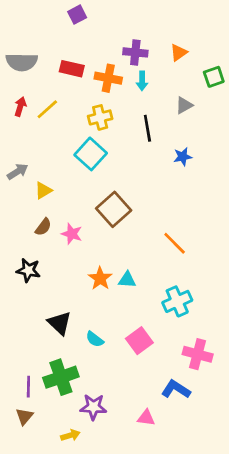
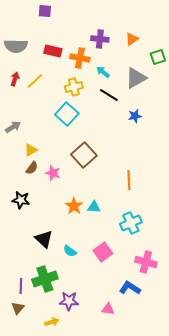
purple square: (77, 15) -> (45, 11), moved, turned 32
cyan arrow: (142, 81) -> (103, 72), moved, turned 128
gray triangle: (184, 105) -> (136, 78), size x1.6
black line: (147, 128) -> (109, 95), turned -48
yellow triangle: (43, 190) -> (31, 150), moved
orange line: (175, 243) -> (129, 180), turned 42

